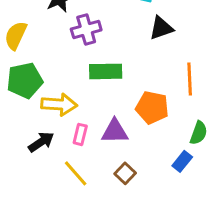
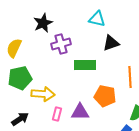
green rectangle: (106, 71) -> (85, 65), moved
black arrow: (41, 142) -> (20, 119), moved

